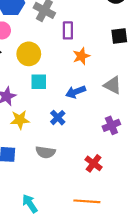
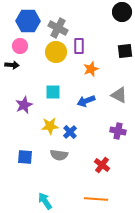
yellow circle: (29, 54) -> (56, 52), moved
blue cross: (58, 118) -> (70, 132), moved
yellow star: (20, 120) -> (50, 126), moved
purple cross: (111, 125) -> (118, 131), turned 35

